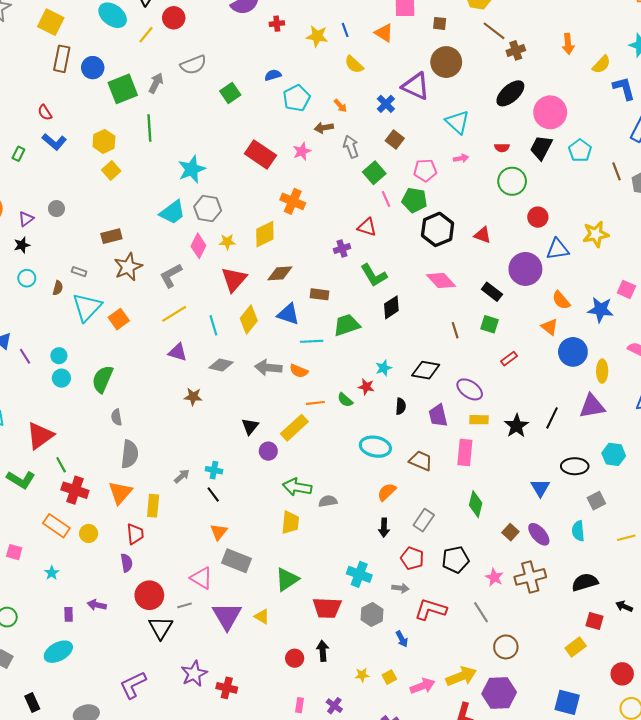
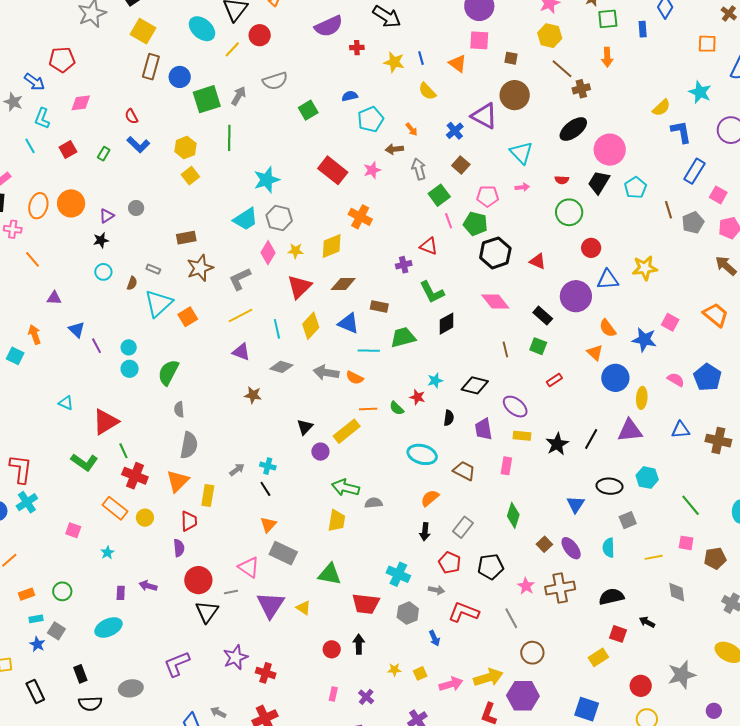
orange arrow: (568, 44) -> (607, 57), moved
pink rectangle: (465, 452) -> (506, 466), size x0.7
green triangle: (287, 579) -> (330, 574), turned 40

